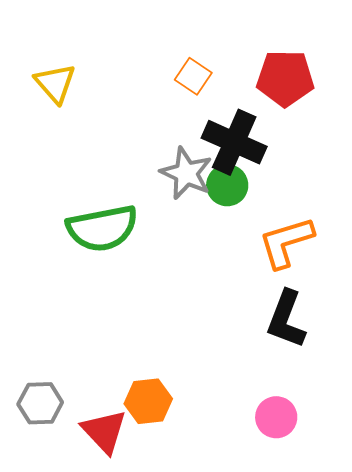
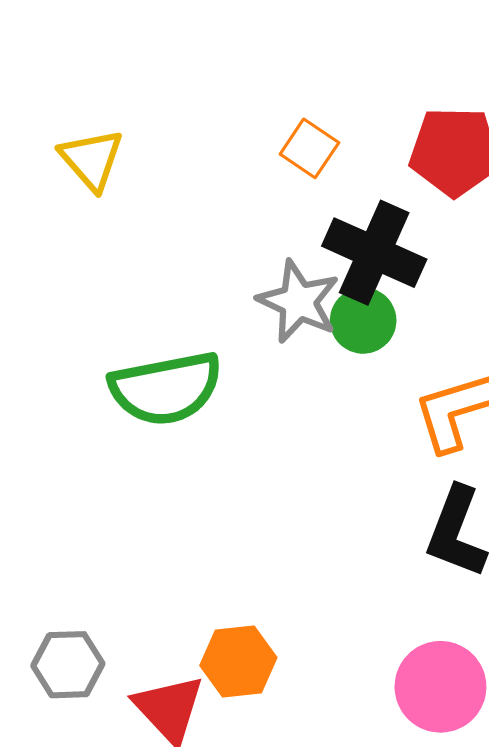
pink circle: (276, 417) -> (440, 687), size x1.4

